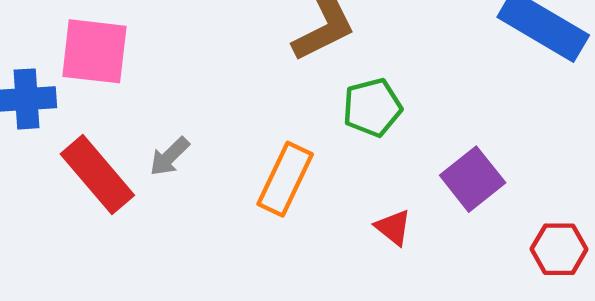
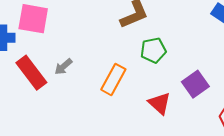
red triangle: (393, 227) -> (159, 103), size x1.4

